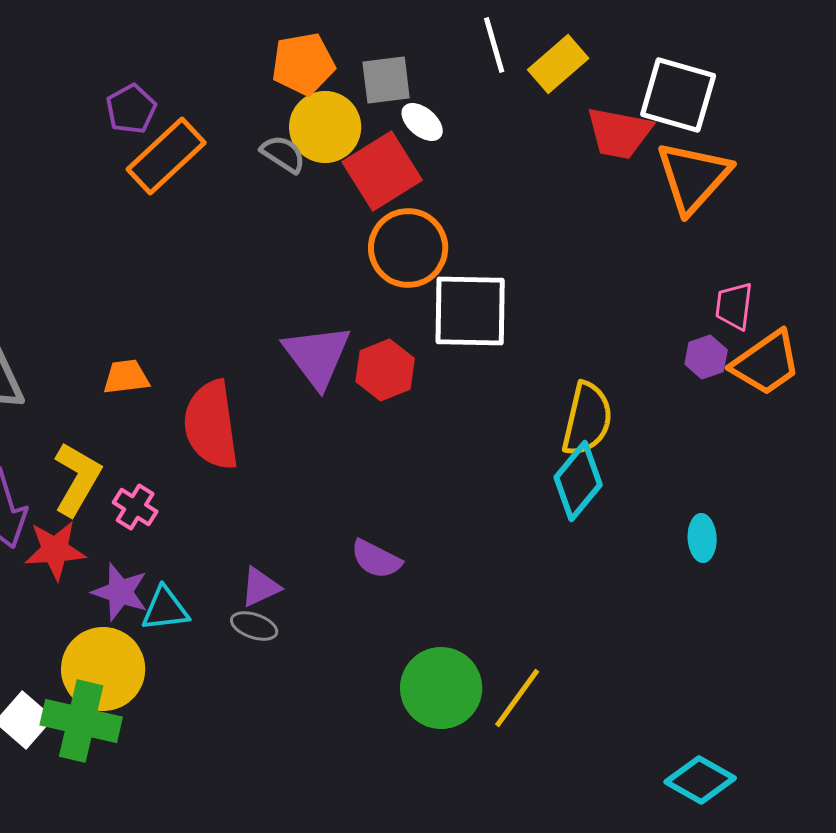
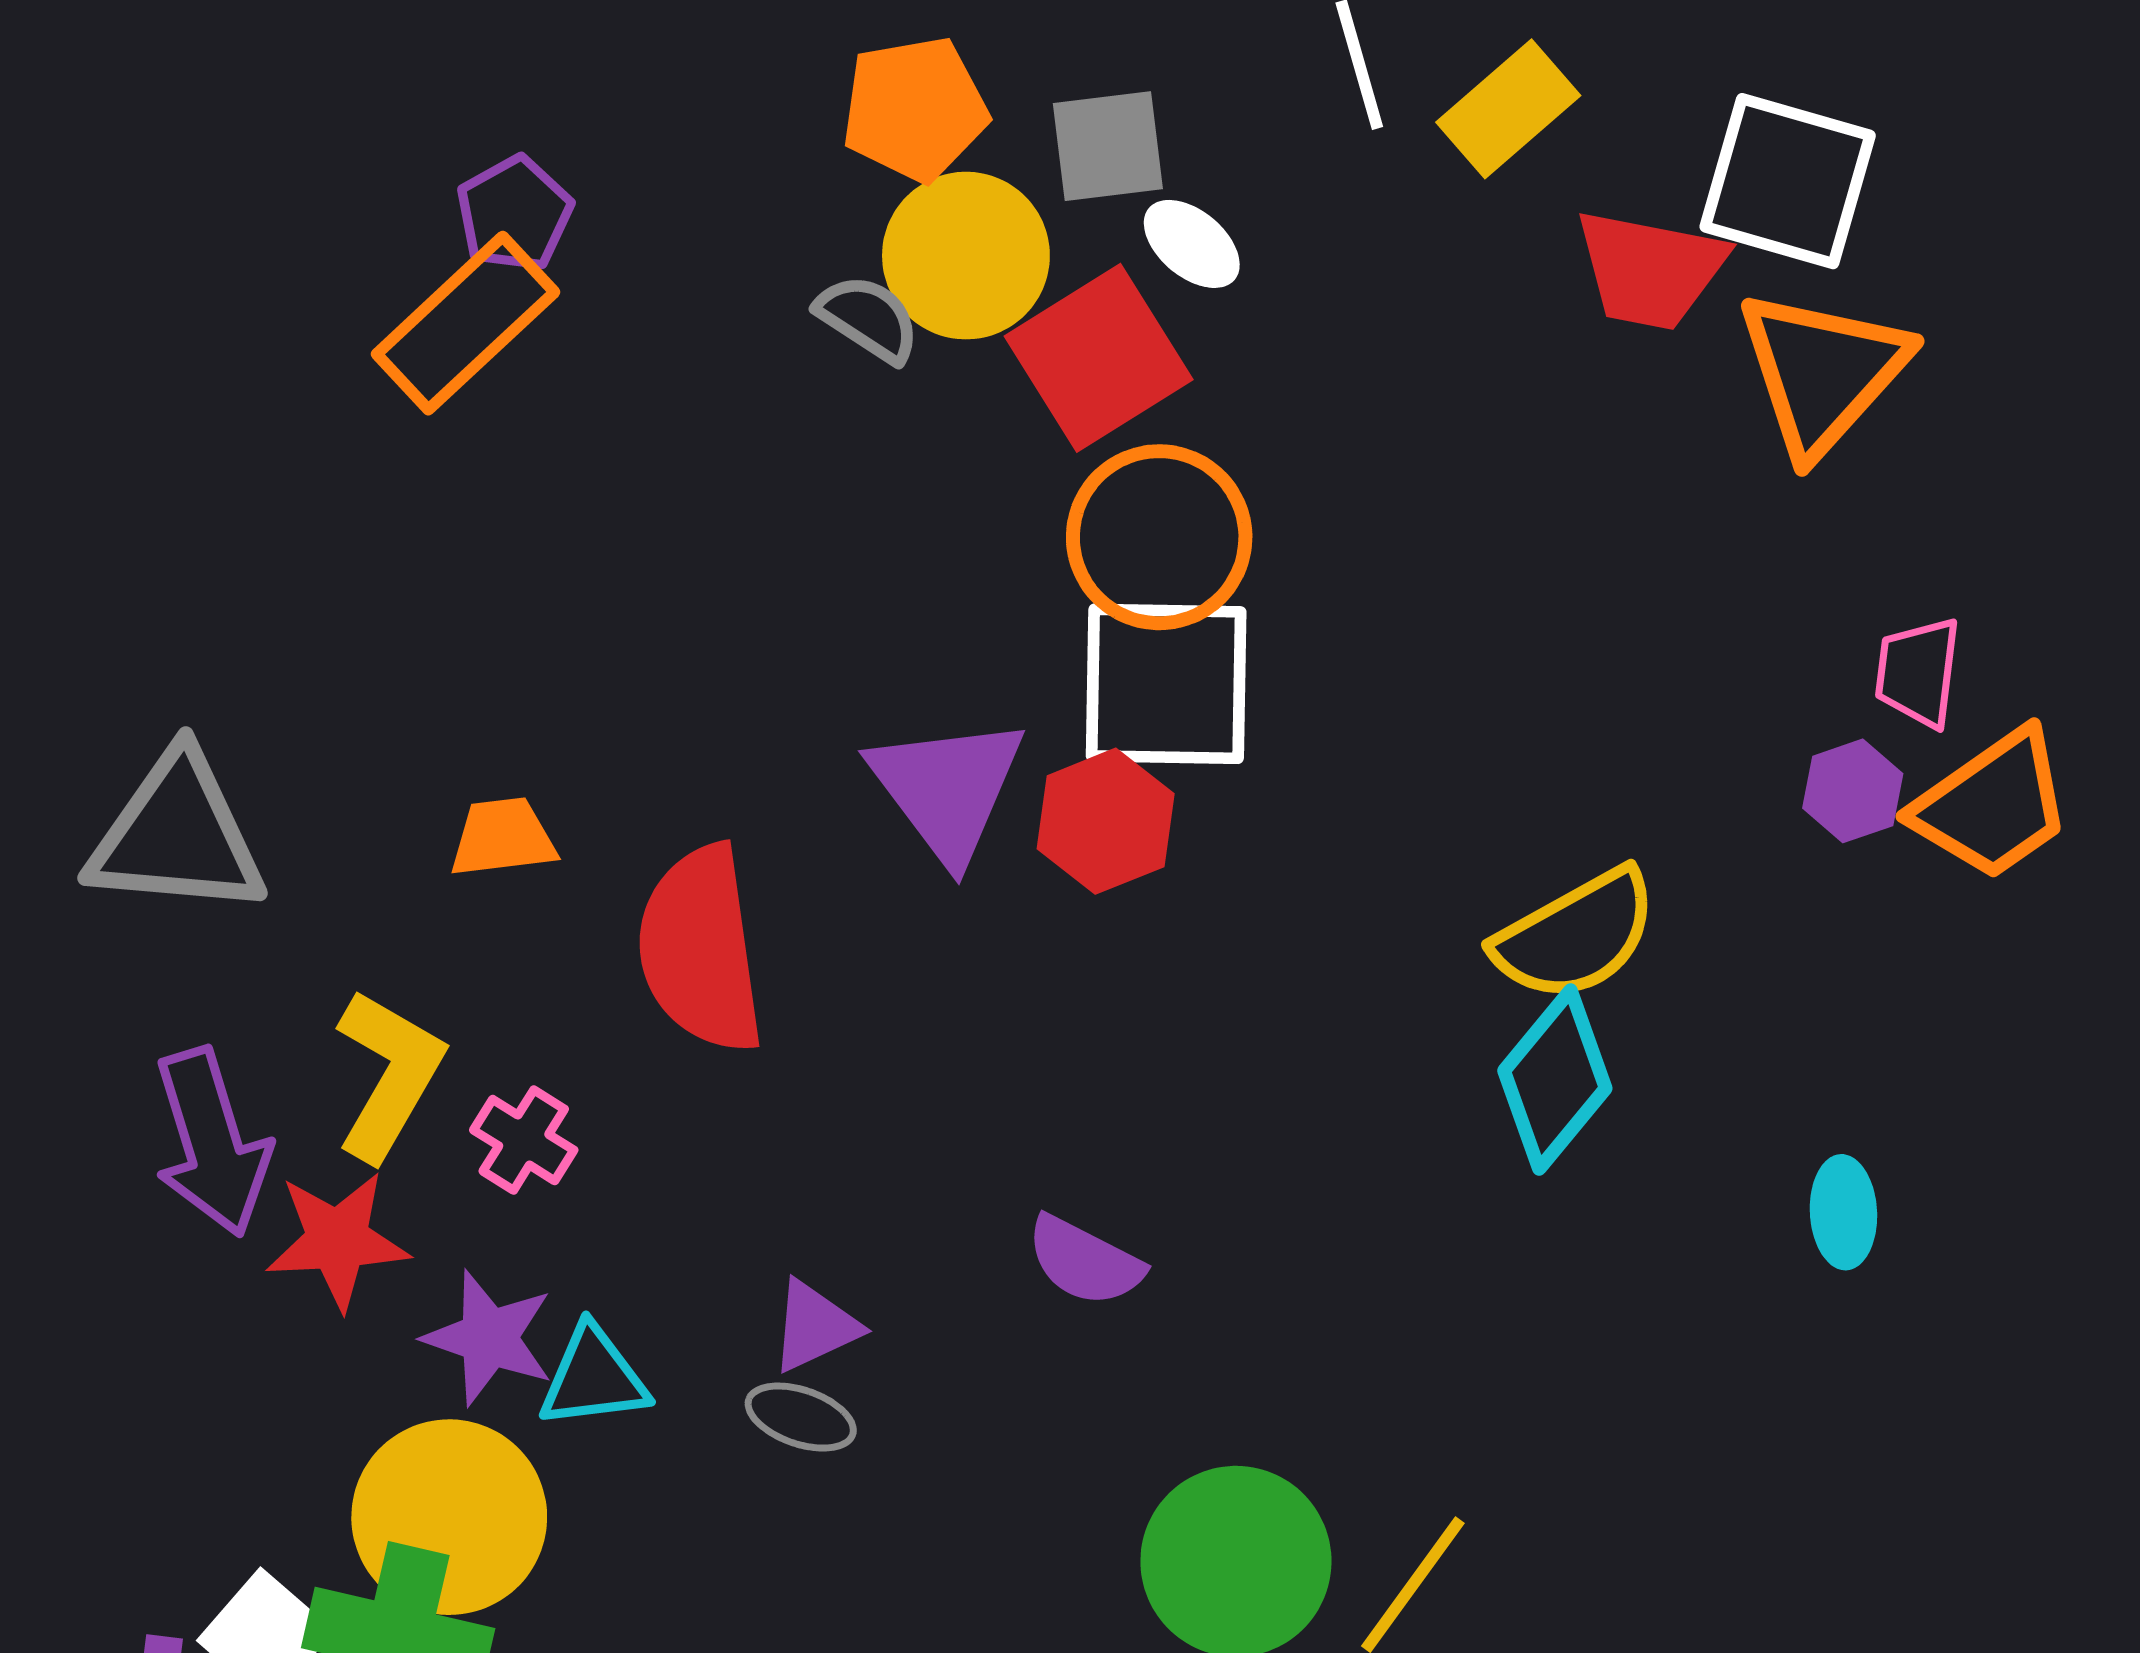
orange rectangle: (166, 156) -> (466, 323), moved
white square: (470, 311) -> (1166, 684), moved
yellow semicircle: (587, 419) -> (1576, 935), turned 48

